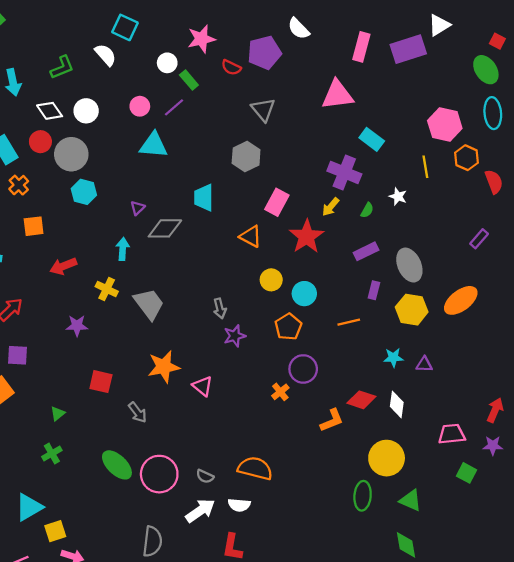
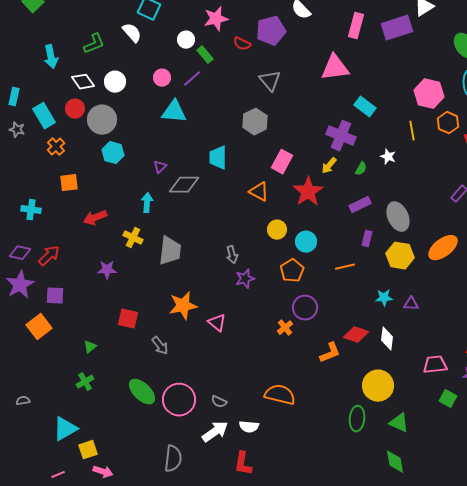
gray trapezoid: (149, 304) -> (170, 251), turned 44
orange semicircle: (255, 468) -> (280, 395), moved

